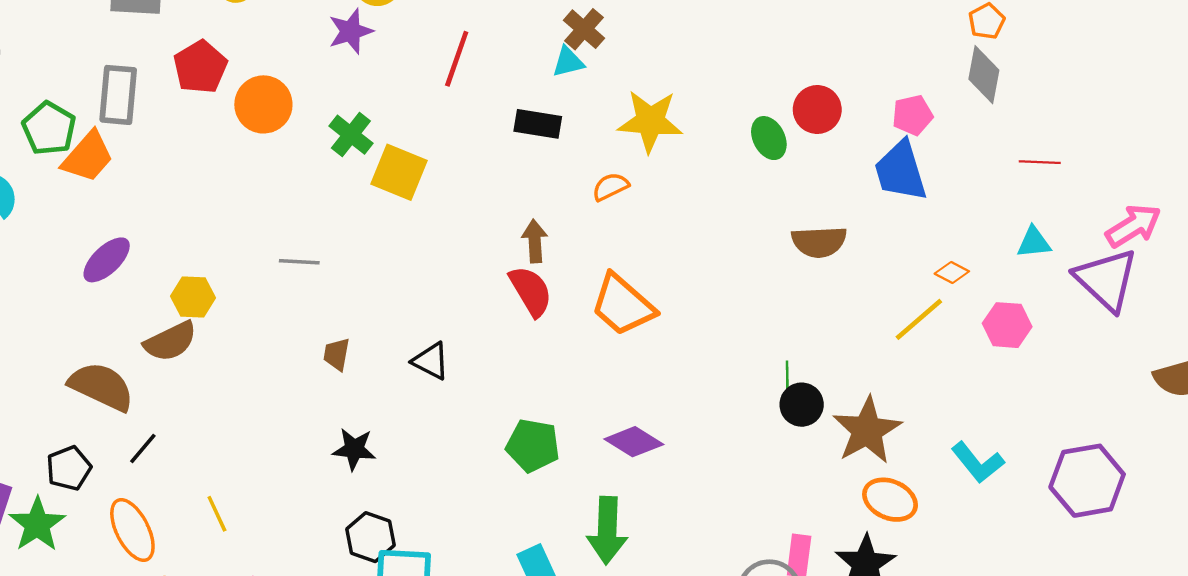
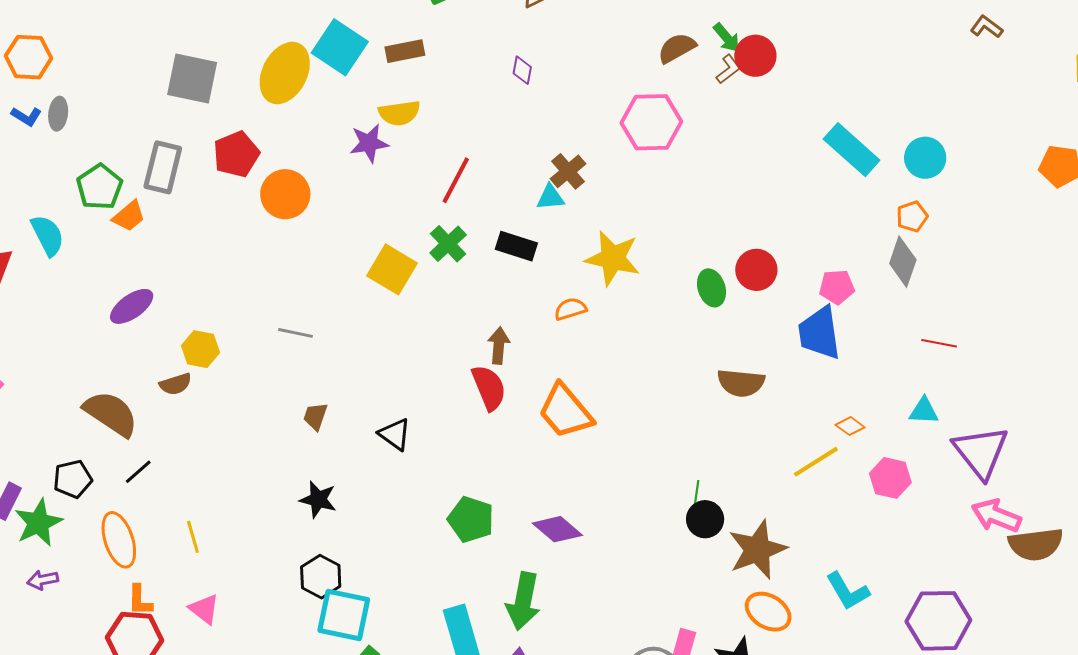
green cross: (351, 135) -> (448, 244), moved
orange trapezoid: (88, 157) -> (129, 216), size x0.7
pink arrow: (1133, 226) -> (996, 516), moved, turned -135
brown semicircle: (170, 341) -> (175, 384), size x0.7

